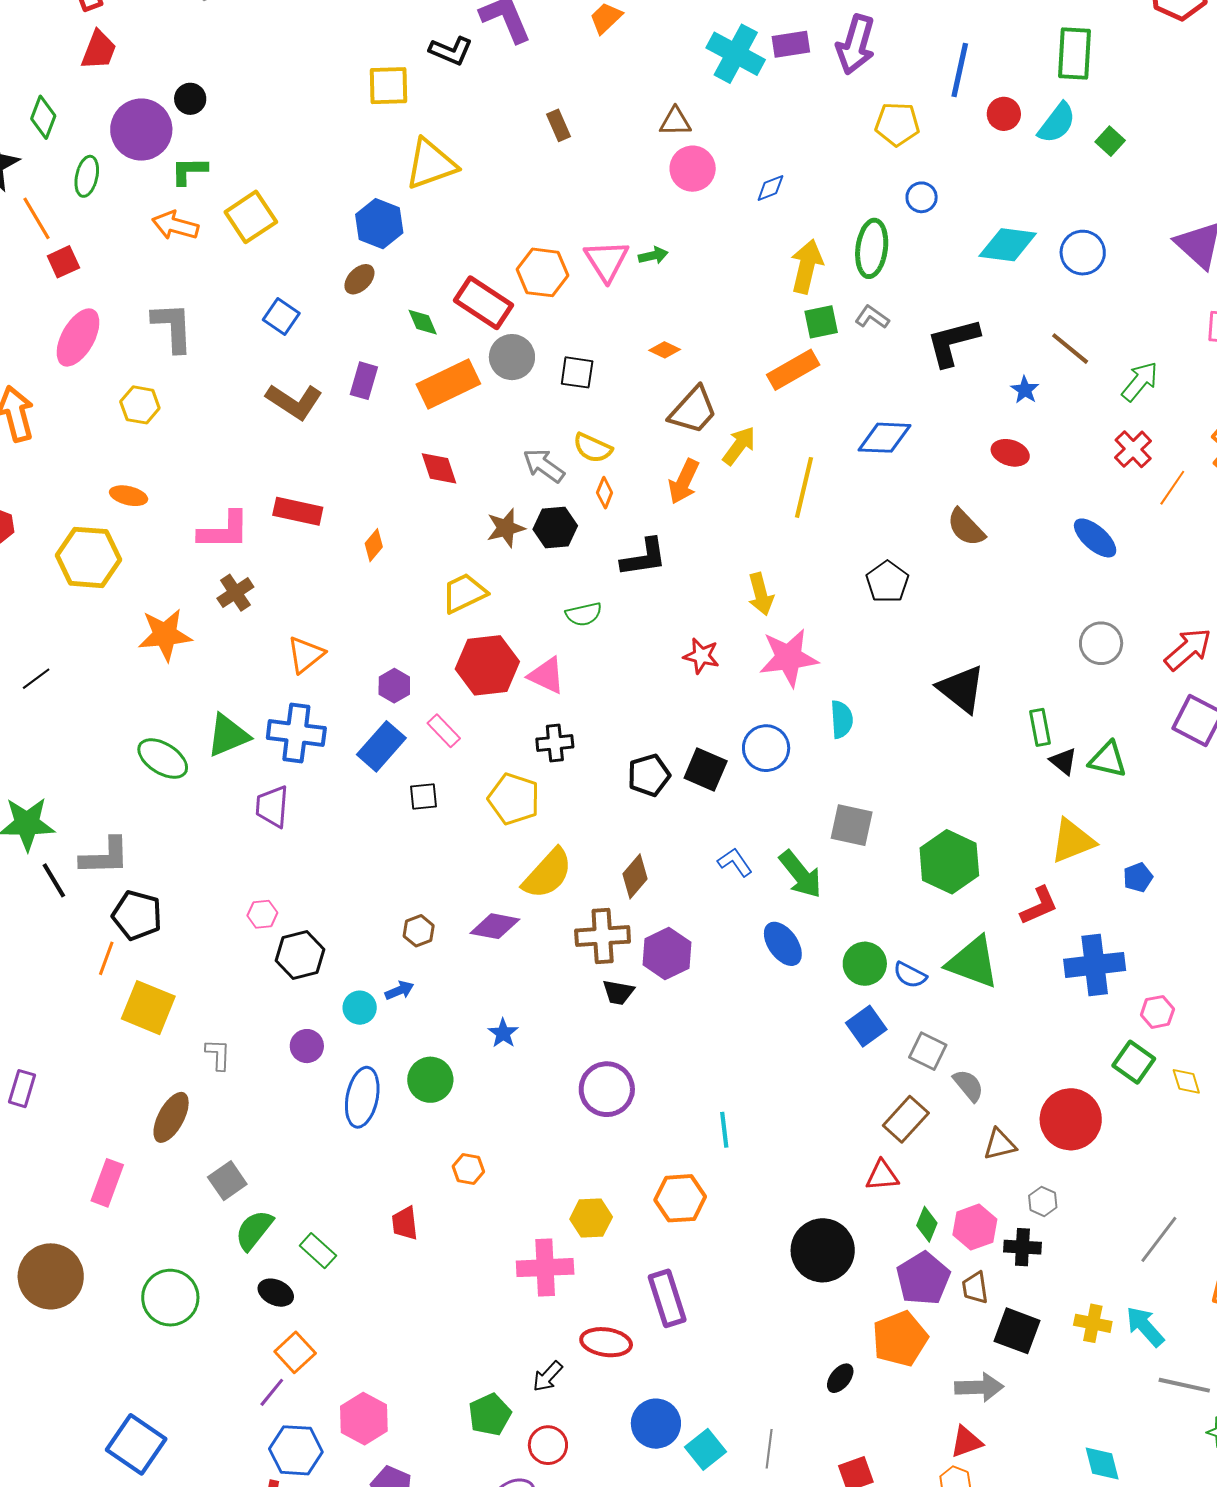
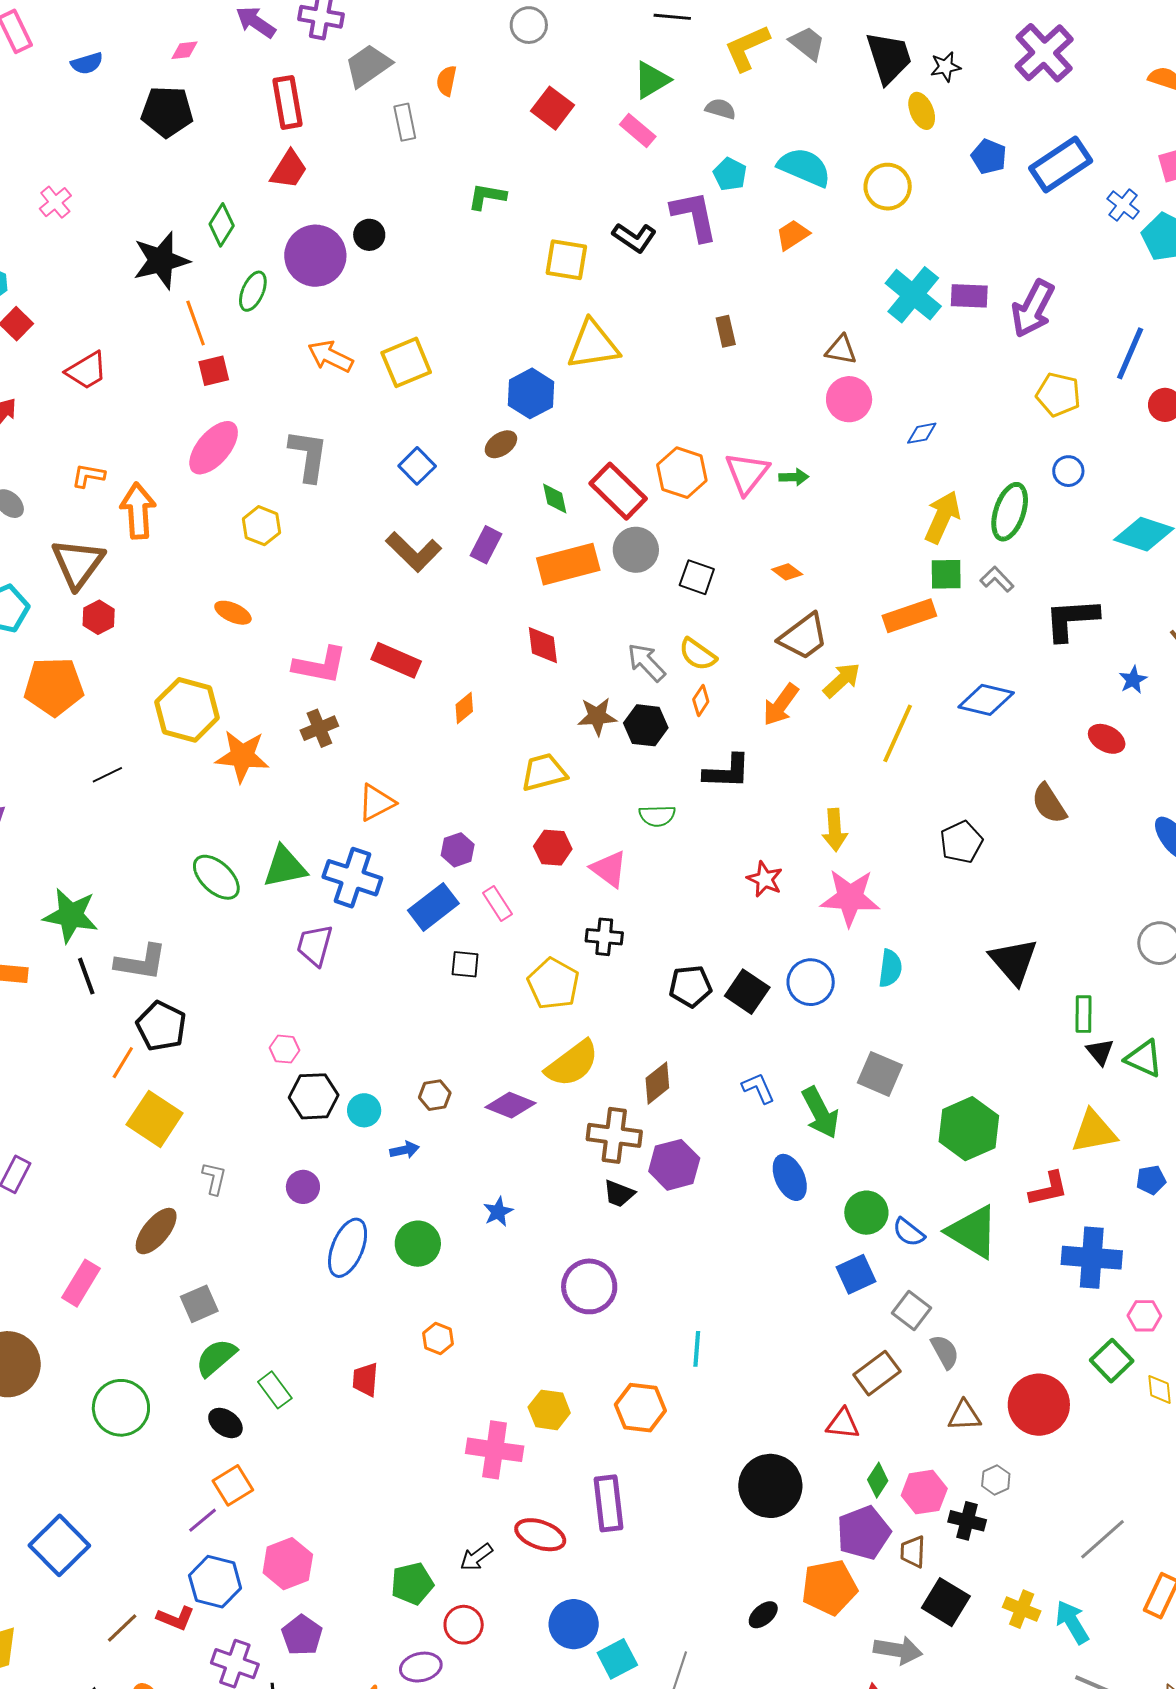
green L-shape: (189, 171) -> (487, 196), moved
yellow hexagon: (88, 557) -> (187, 710), moved
red hexagon: (487, 665) -> (553, 848), size x0.6
cyan circle: (360, 1008) -> (364, 1110), moved

